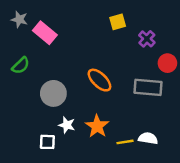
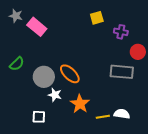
purple cross: (147, 39) -> (121, 32), turned -32
green semicircle: (21, 66) -> (17, 64), moved
orange ellipse: (99, 80) -> (70, 74), moved
white star: (67, 125) -> (55, 95), moved

